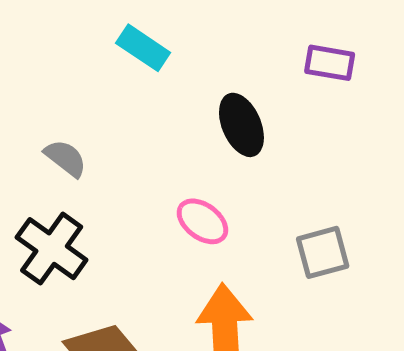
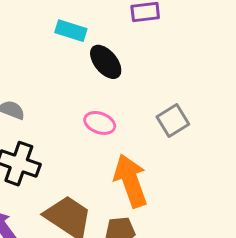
cyan rectangle: (143, 48) -> (71, 31), moved

